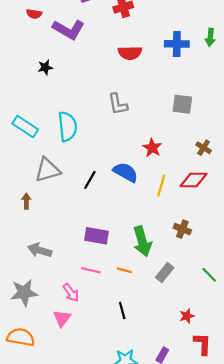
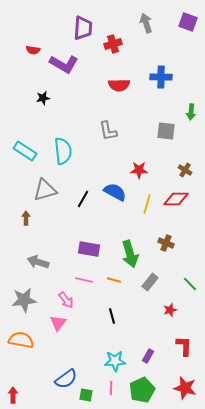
green arrow: (210, 37) -> (191, 112), moved
red star: (152, 148) -> (139, 170), turned -30
red star: (187, 316) -> (170, 310), moved

